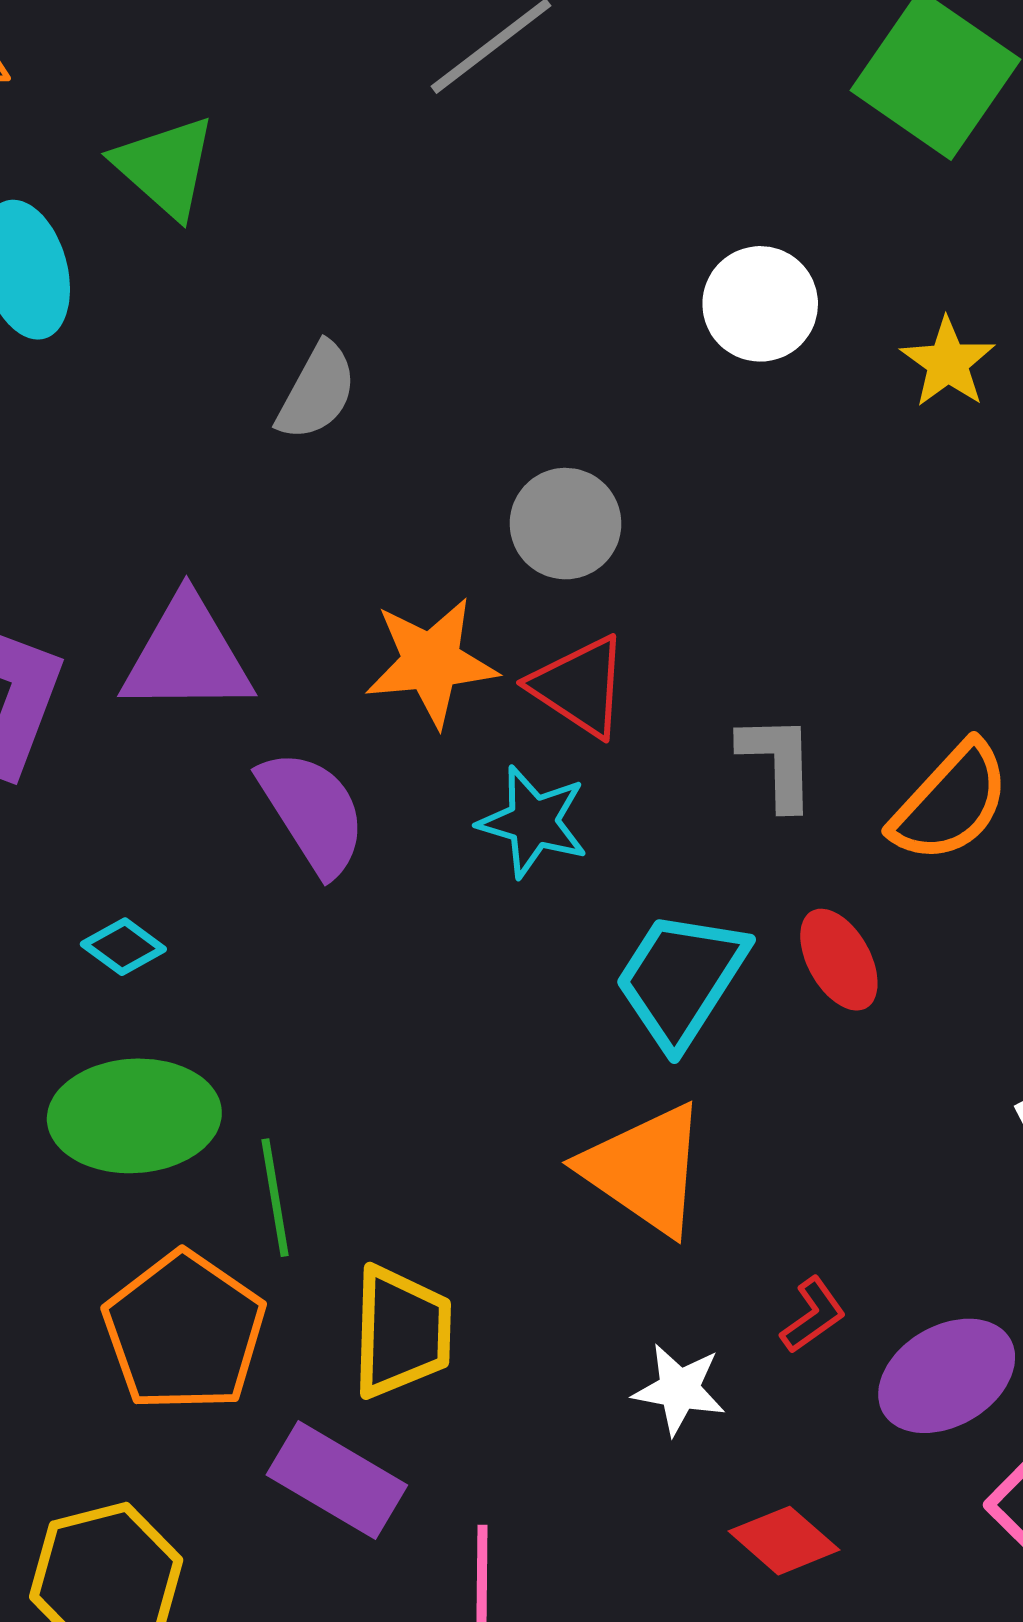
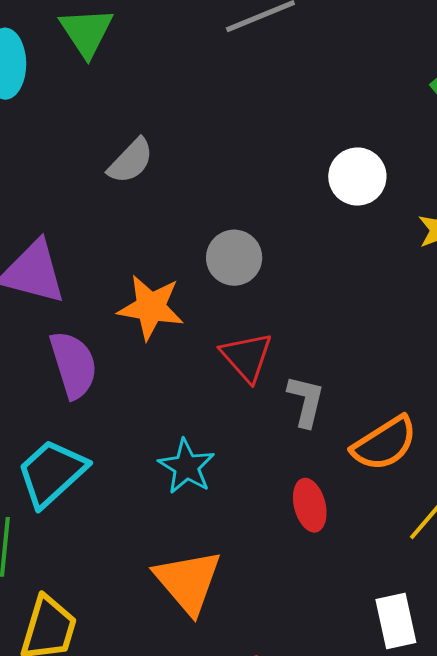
red triangle: (579, 686) -> (247, 357), moved
cyan star: (533, 822) -> (186, 467), moved
cyan trapezoid: (681, 979) -> (52, 473), moved

